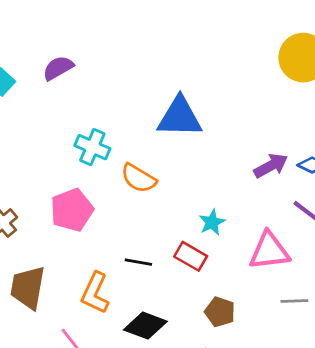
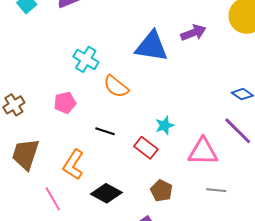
purple arrow: (271, 166) -> (193, 33), moved
pink pentagon: (72, 210) -> (65, 103), size x0.7
black line: (138, 262) -> (105, 131), moved

